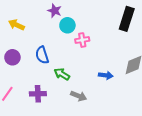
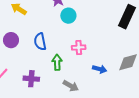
pink cross: (82, 40) -> (79, 48), moved
green arrow: (62, 74) -> (57, 62), turned 49

